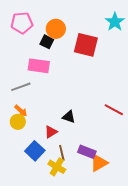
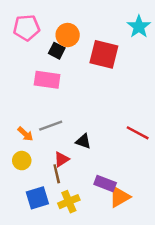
gray line: (21, 87) -> (51, 126), moved
yellow circle: (18, 122) -> (22, 161), moved
blue square: (35, 151) -> (37, 198), moved, turned 30
brown line: (62, 153) -> (57, 174), moved
yellow cross: (57, 167) -> (69, 202), turned 36

